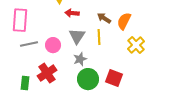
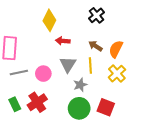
yellow cross: (136, 45) -> (117, 74), moved
gray star: (80, 59) -> (80, 85), moved
green rectangle: (25, 83) -> (15, 104), moved, turned -32

